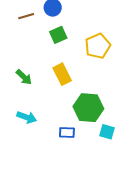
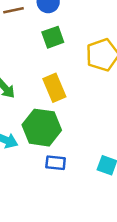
green hexagon: (88, 108) -> (42, 128), moved

